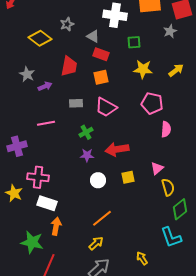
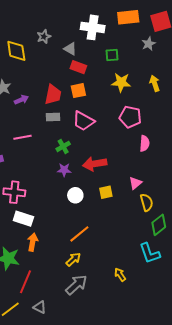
yellow diamond: (40, 38) -> (16, 51), turned 45
red trapezoid: (69, 66) -> (53, 95), moved
yellow arrow: (176, 70) -> (155, 83), turned -70

